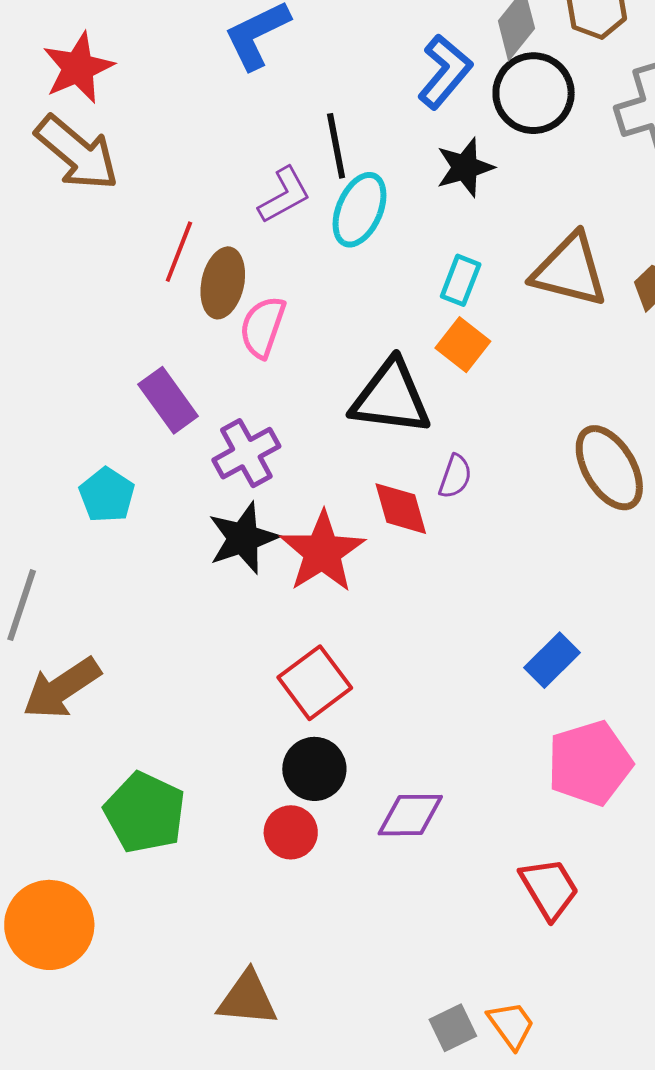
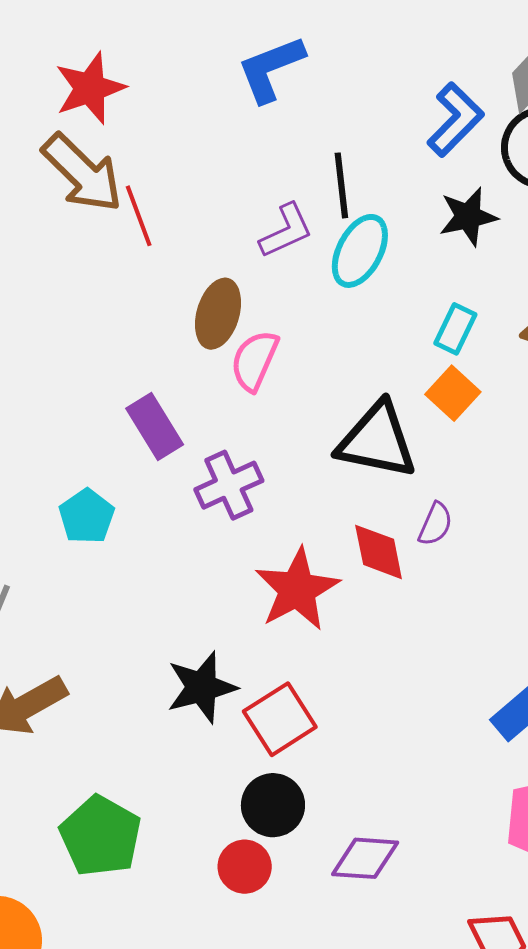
red line: (179, 252) -> (139, 216), moved, turned -46
black star: (243, 538) -> (202, 687), moved

